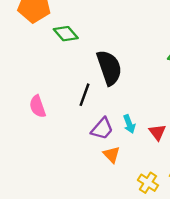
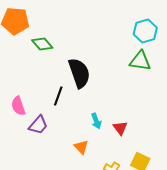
purple trapezoid: (102, 129) -> (38, 125), moved

